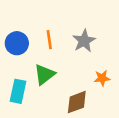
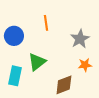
orange line: (49, 40) -> (46, 23), moved
gray star: (84, 41) -> (80, 39), moved

